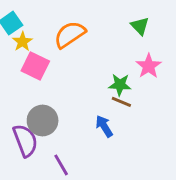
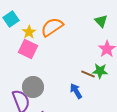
yellow star: (22, 42) -> (29, 32), moved
green star: (120, 85) -> (100, 71), moved

